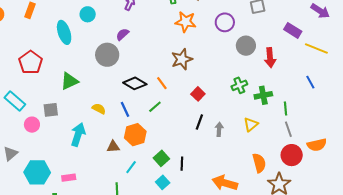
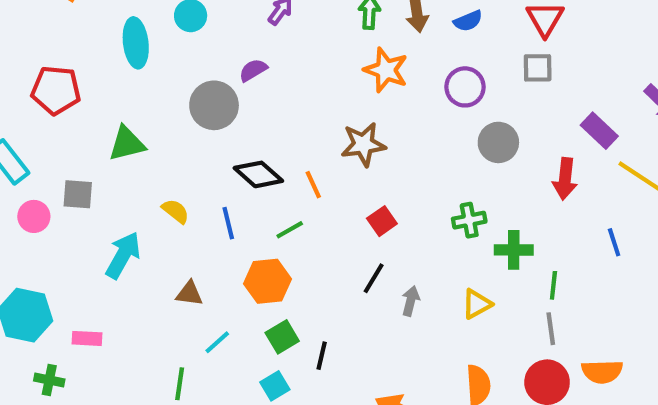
red arrow: (270, 58) -> (565, 179), moved
red pentagon: (31, 62) -> (56, 90), turned 30
orange hexagon: (135, 135) -> (268, 281), moved

